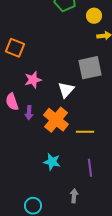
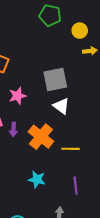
gray square: (90, 68) -> (55, 80), moved
white triangle: (66, 90) -> (61, 106), moved, turned -36

